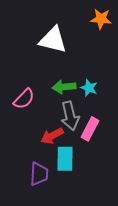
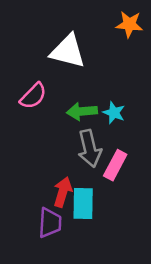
pink semicircle: (24, 99) -> (33, 96), moved
red arrow: (52, 136) -> (63, 192), moved, turned 135

